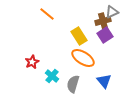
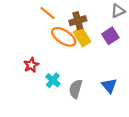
brown cross: (103, 21) -> (78, 21), moved
orange ellipse: (83, 58) -> (64, 37), moved

